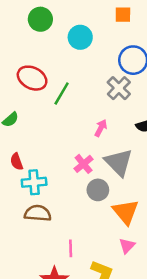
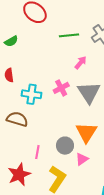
green line: (62, 94) -> (69, 35), moved, turned 42
cyan cross: (34, 182) -> (31, 94), moved
gray circle: (98, 190) -> (65, 146), moved

